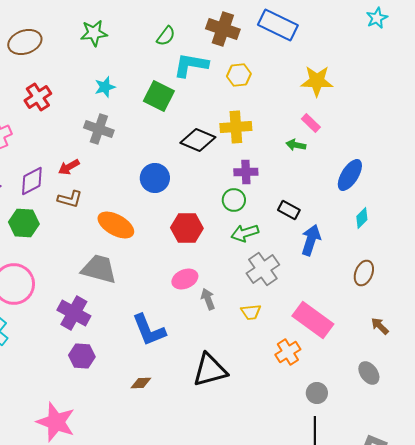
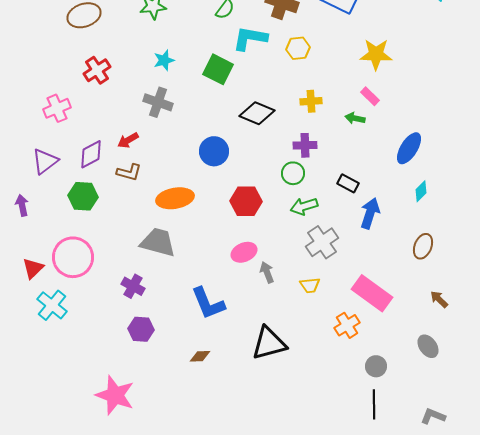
yellow cross: (236, 127) -> (311, 101), moved, size x0.7
orange ellipse: (116, 225) -> (175, 198), turned -39
purple cross: (74, 313) -> (133, 286), size x0.7

